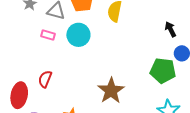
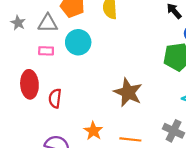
red ellipse: (19, 95) -> (29, 84), moved

